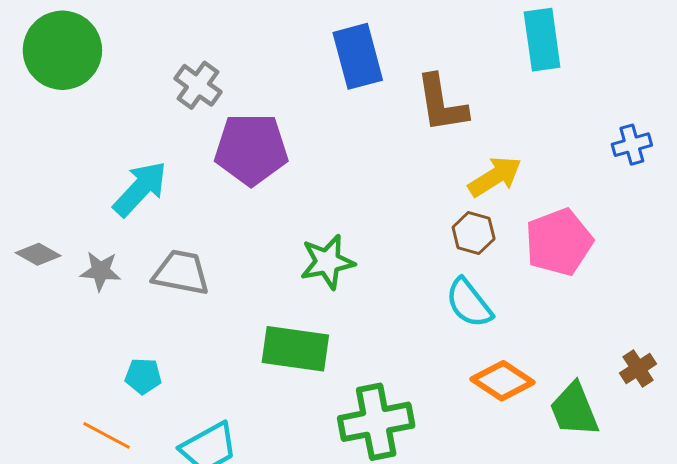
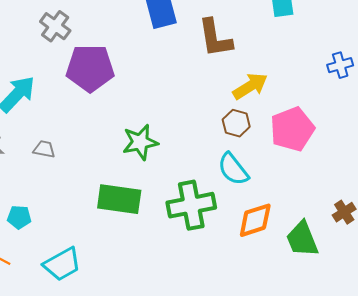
gray trapezoid: (181, 273) -> (44, 149), size x0.6
orange diamond: (502, 381) -> (255, 220), turned -51
green cross: (376, 422) -> (191, 205), moved

